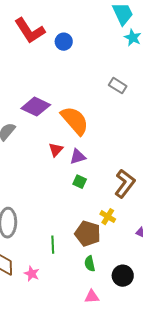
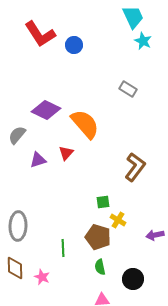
purple triangle: (78, 157) -> (38, 160), moved
green square: (80, 182) -> (103, 202), moved, turned -32
brown L-shape: (125, 184) -> (135, 167), moved

